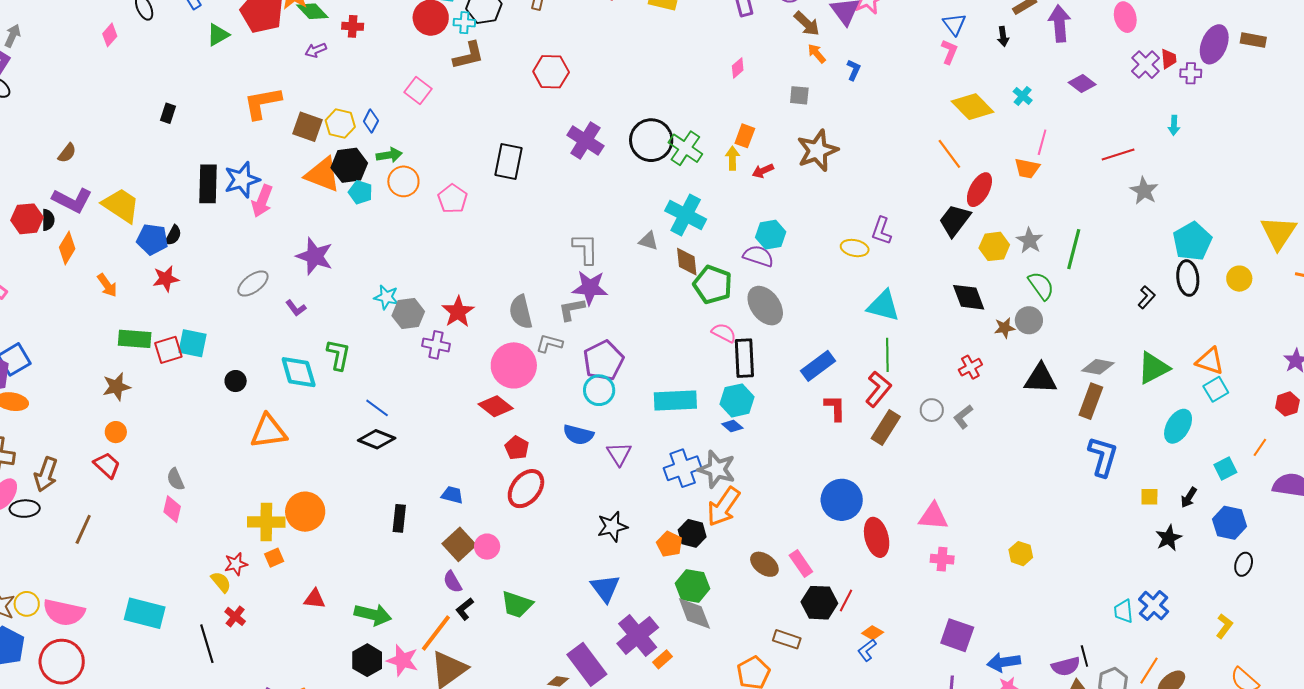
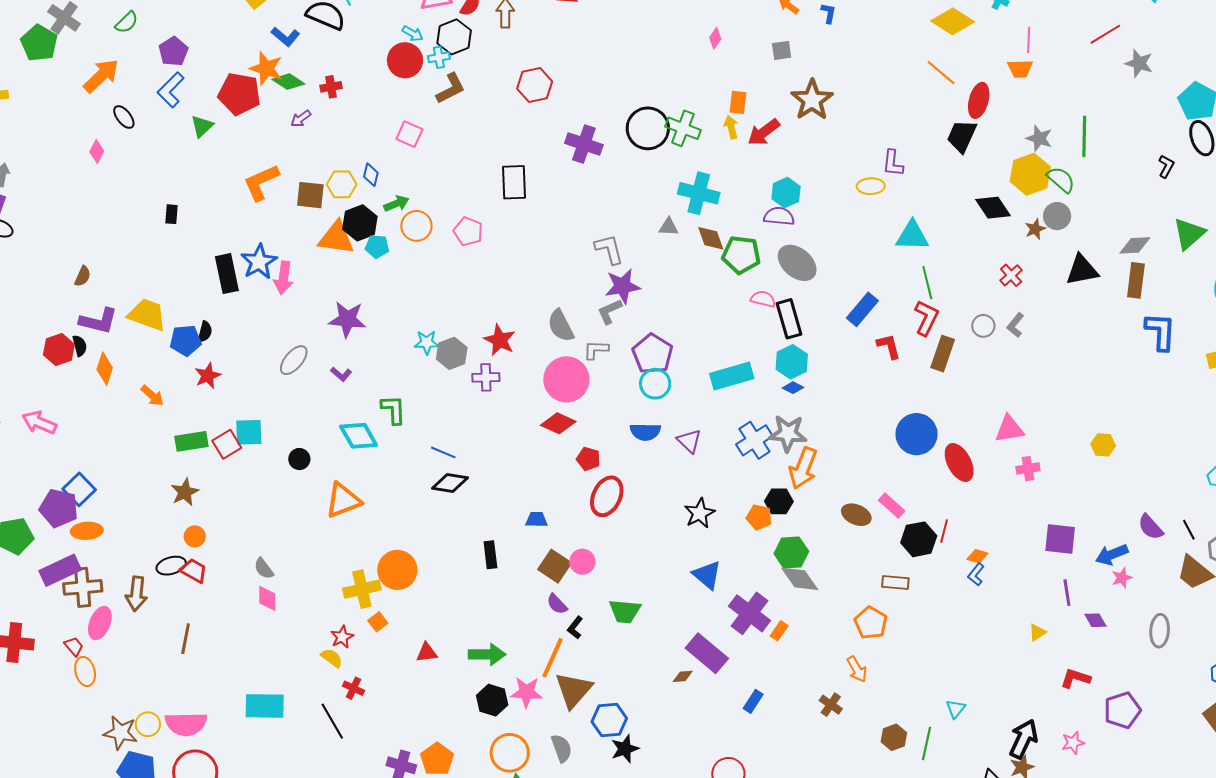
red arrow: (763, 171) -> (764, 132), size x1.6
yellow hexagon: (994, 246) -> (1030, 174), moved, size x1.4
black ellipse: (25, 509) -> (171, 566), moved
purple semicircle: (1066, 666) -> (1151, 527), moved, turned 76

